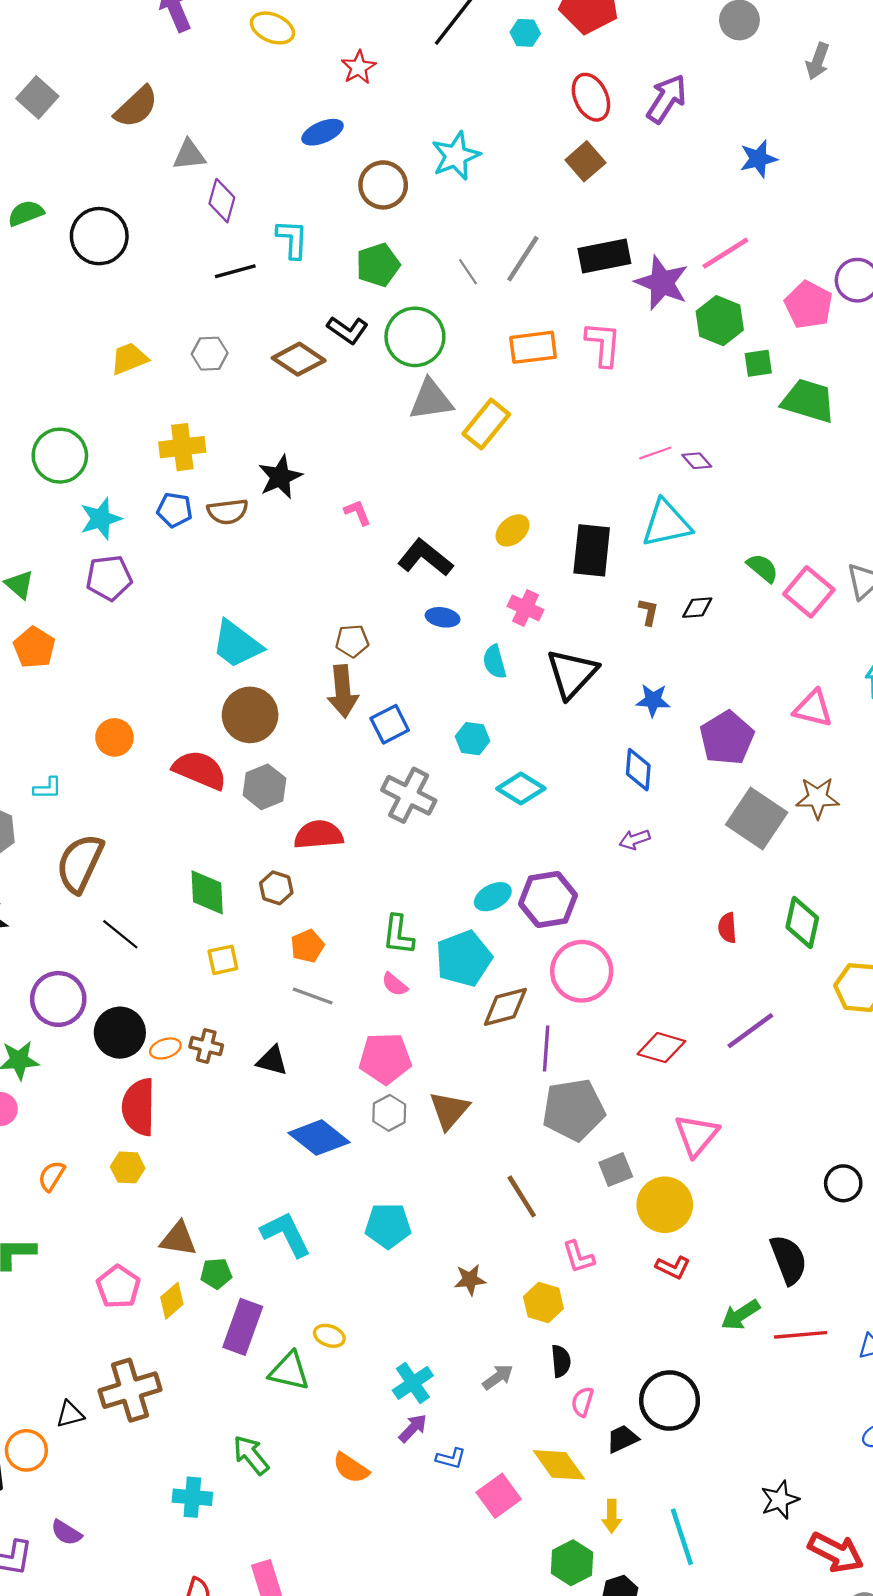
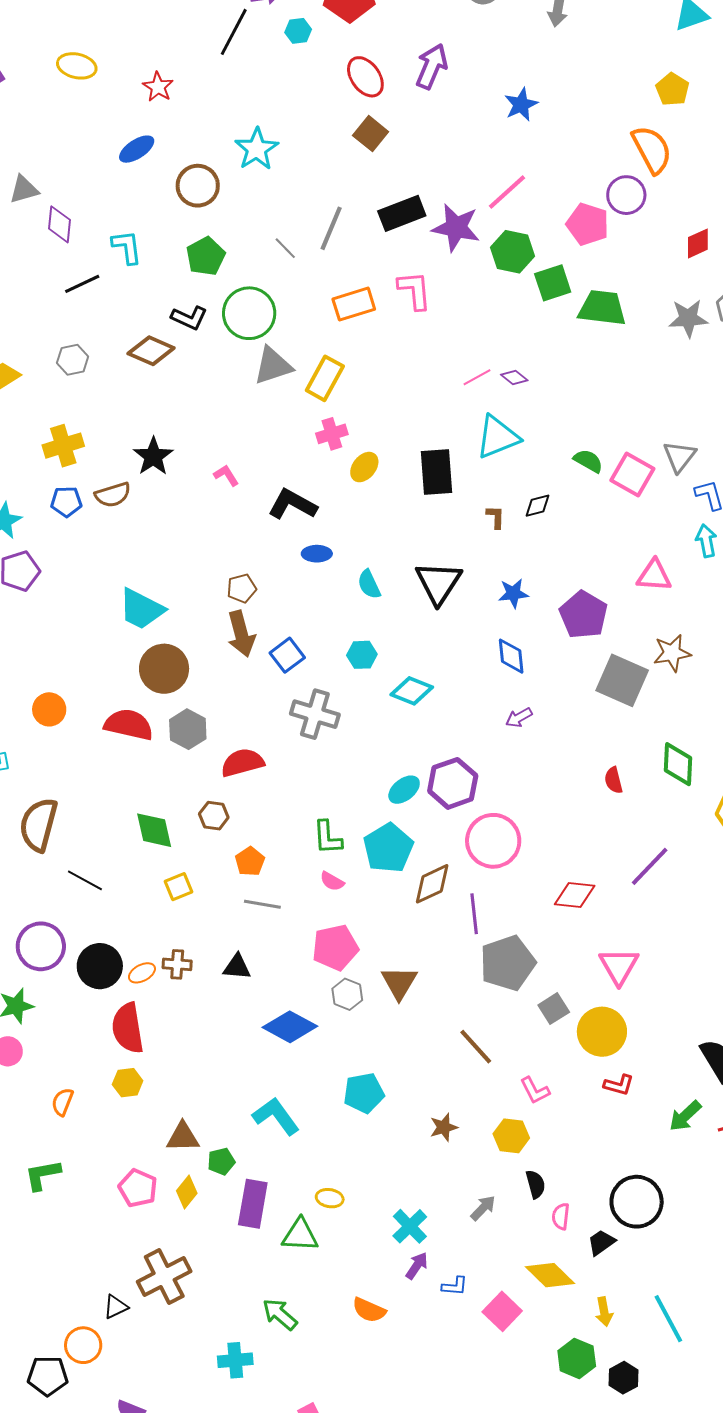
green square: (758, 363) -> (553, 283), size x1.4
pink cross: (526, 608) -> (332, 434), moved, turned -32

